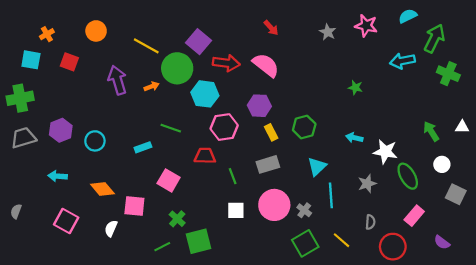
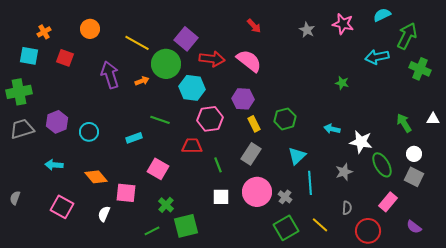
green star: (355, 88) -> (342, 83), moved
gray rectangle: (268, 164) -> (251, 154), turned -40
gray square: (456, 194) -> (414, 177), moved

